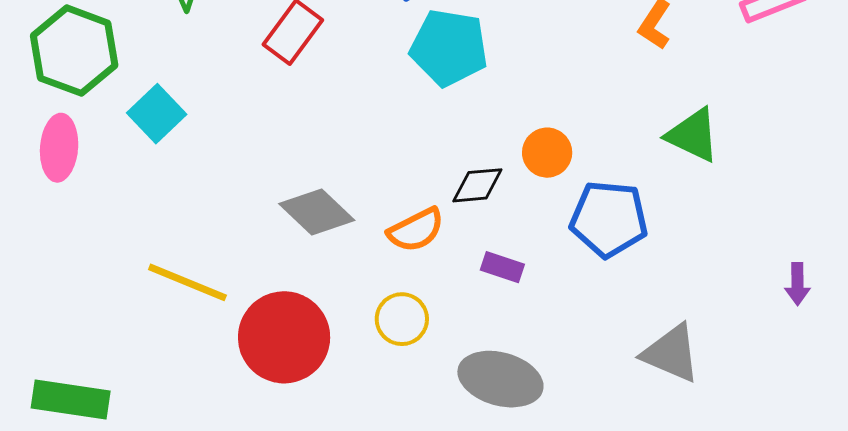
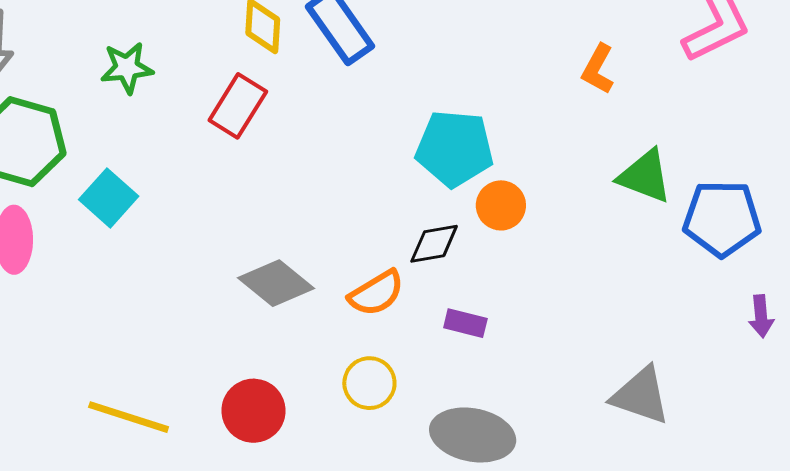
cyan pentagon: (449, 48) -> (455, 148), moved
blue pentagon: (609, 219) -> (722, 218), moved
yellow line: (187, 282) -> (129, 417), moved
red circle: (284, 337) -> (253, 411), size x0.7

